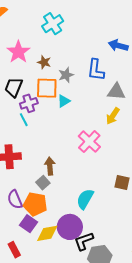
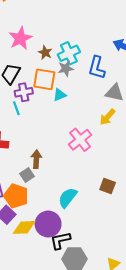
cyan cross: (53, 24) -> (69, 53), moved

